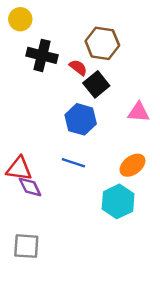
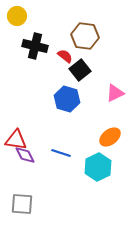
pink triangle: (139, 112) -> (115, 93), turned -30
blue line: (73, 163) -> (61, 153), moved

